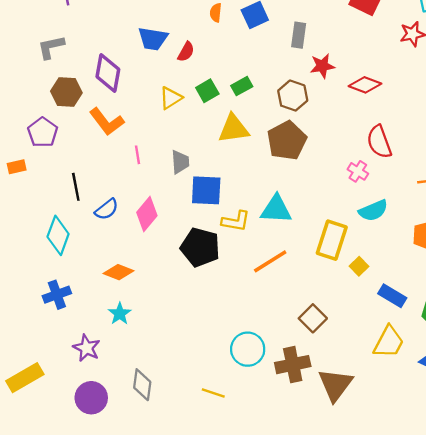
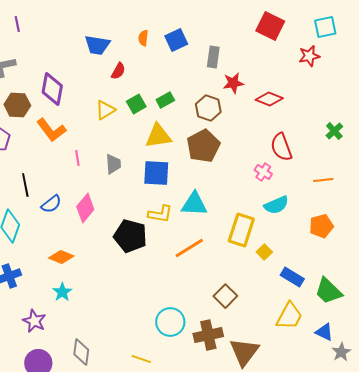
blue trapezoid: (153, 39) -> (97, 45), moved
blue square: (206, 190) -> (156, 173), moved

